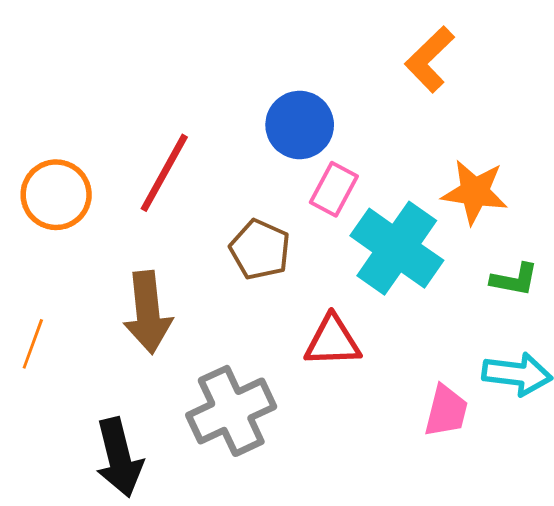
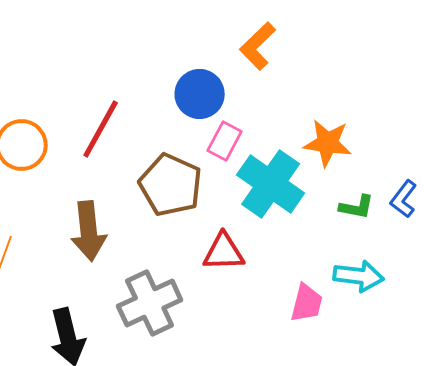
orange L-shape: (430, 59) -> (258, 46), moved
brown pentagon: (260, 249) -> (171, 185), size x1.4

